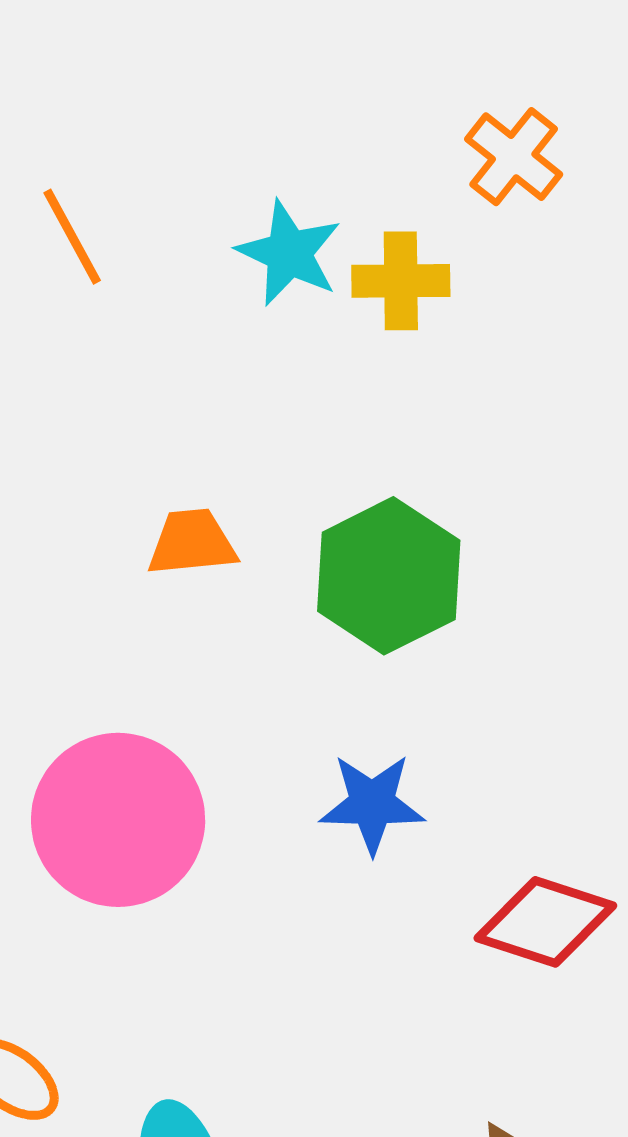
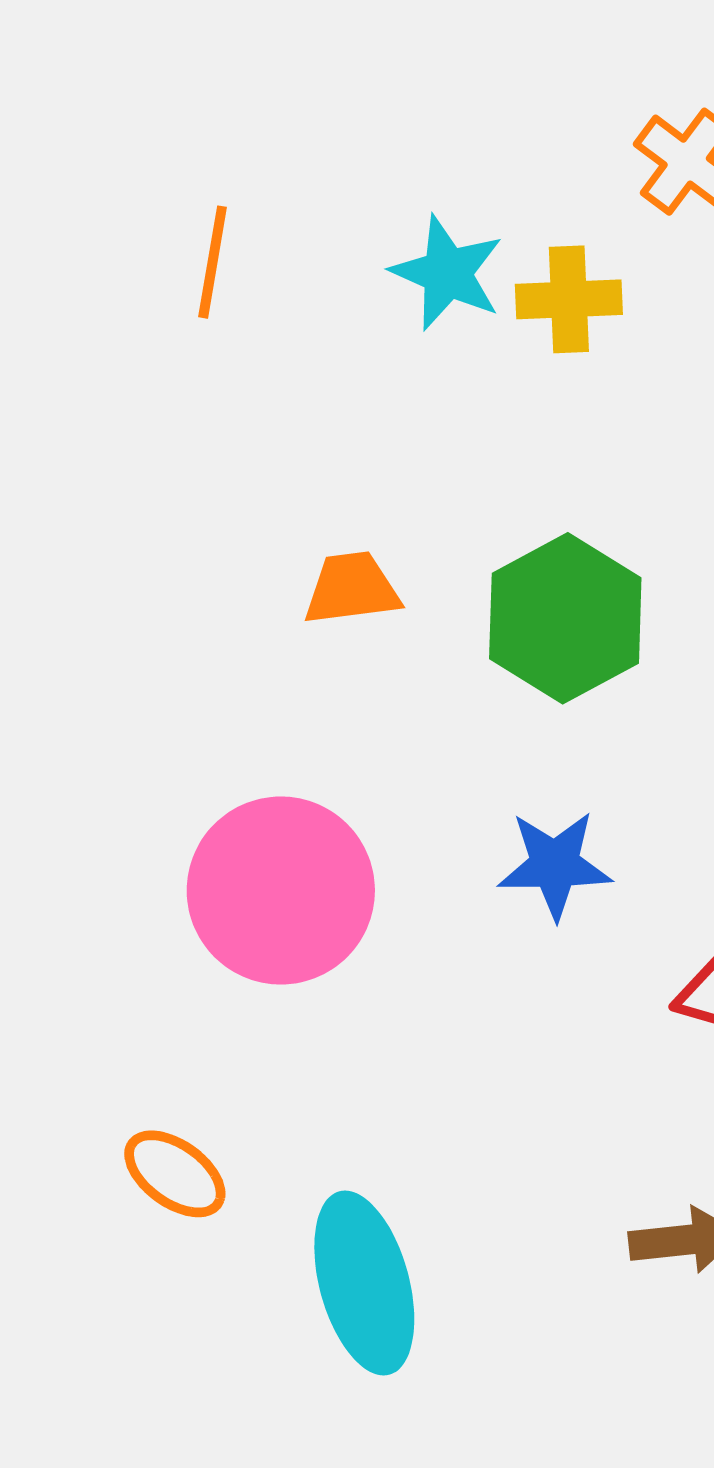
orange line: (72, 237) -> (213, 262), turned 40

